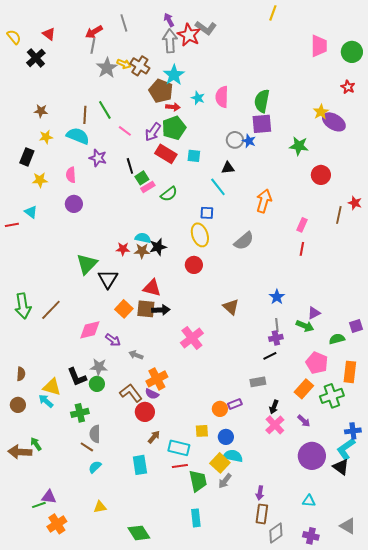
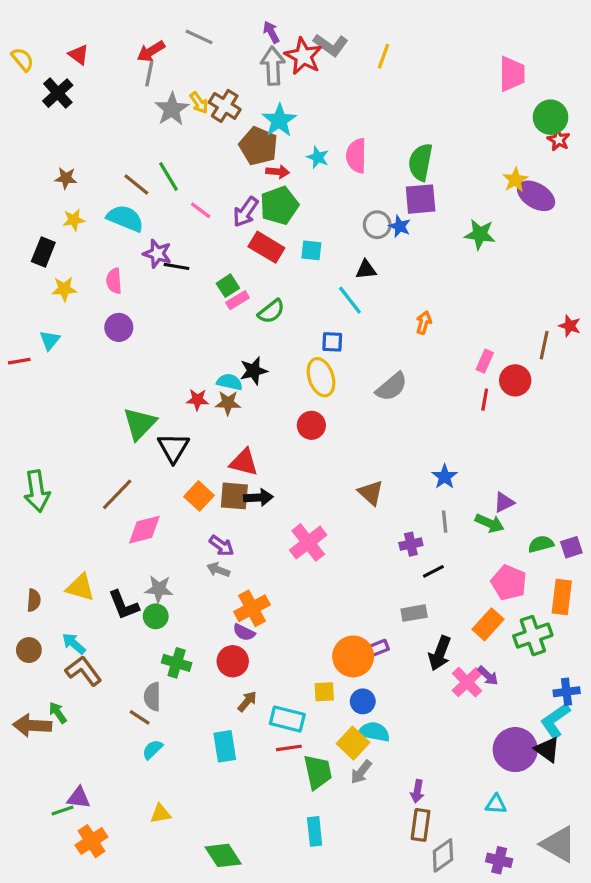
yellow line: (273, 13) -> (384, 56), moved
gray line: (124, 23) -> (199, 37), turned -48
green circle: (352, 52) -> (551, 117), moved
yellow arrow: (124, 64) -> (199, 103), turned 32
brown line: (85, 115) -> (136, 185), turned -54
black line: (130, 166) -> (177, 266), moved, turned -63
red circle: (321, 175) -> (515, 380), moved
orange arrow: (264, 201) -> (424, 323), size x0.6
cyan triangle: (31, 212) -> (50, 340), turned 32
black star: (158, 247) -> (254, 371), moved
brown line: (51, 310) -> (117, 494), moved
purple square: (356, 326) -> (571, 547), moved
purple cross: (276, 338) -> (411, 544), moved
purple arrow: (113, 340) -> (221, 546), moved
yellow triangle: (52, 387) -> (80, 587), moved
brown L-shape: (131, 393) -> (83, 671), moved
black arrow: (274, 407) -> (440, 653), size x1.5
orange circle: (220, 409) -> (353, 656), size x1.6
green cross: (80, 413) -> (177, 663), moved, turned 30
pink cross: (275, 425) -> (467, 682), moved
purple circle: (312, 456) -> (515, 750), moved
gray triangle: (348, 526) -> (559, 844), size x1.4

